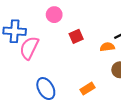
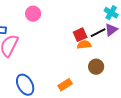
red square: (76, 36) -> (80, 35), moved

